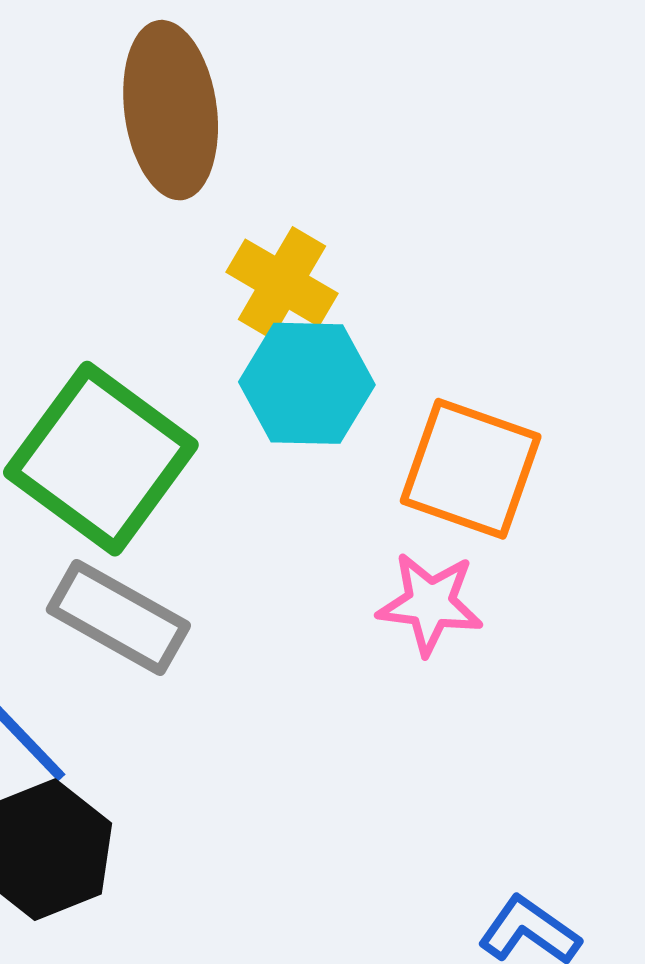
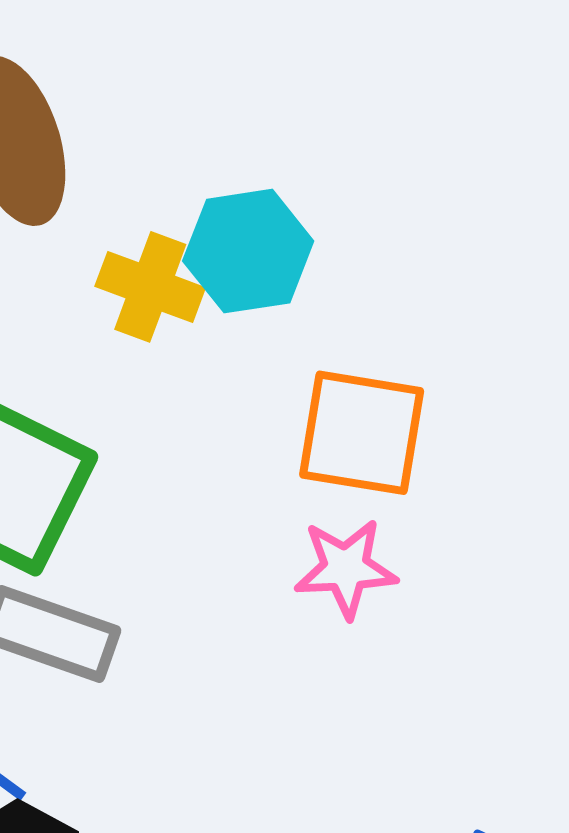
cyan hexagon: (307, 383) -> (248, 251), moved

